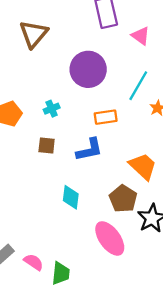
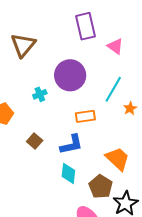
cyan cross: (52, 109) -> (40, 94), moved
brown square: (47, 145) -> (35, 141), turned 35
cyan diamond: (71, 197) -> (68, 173), moved

